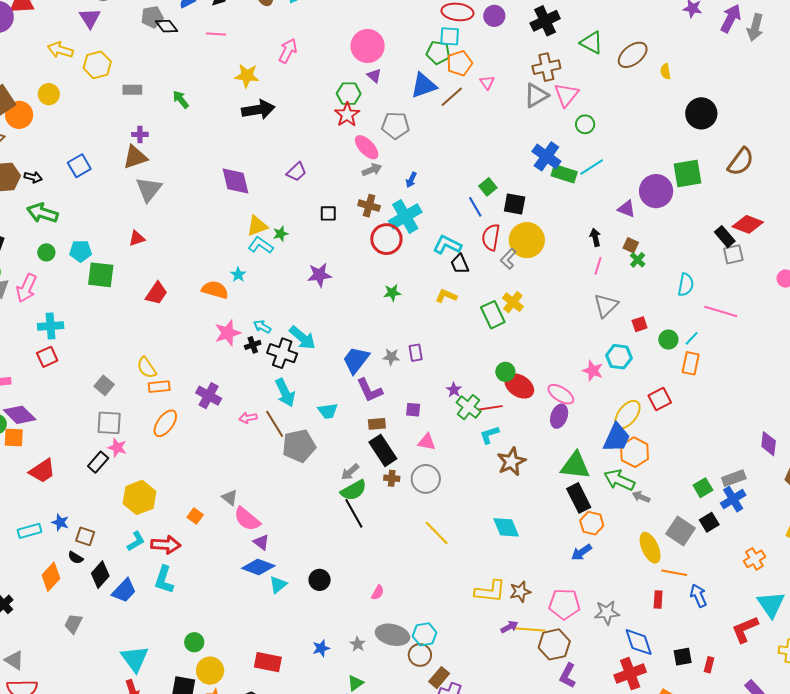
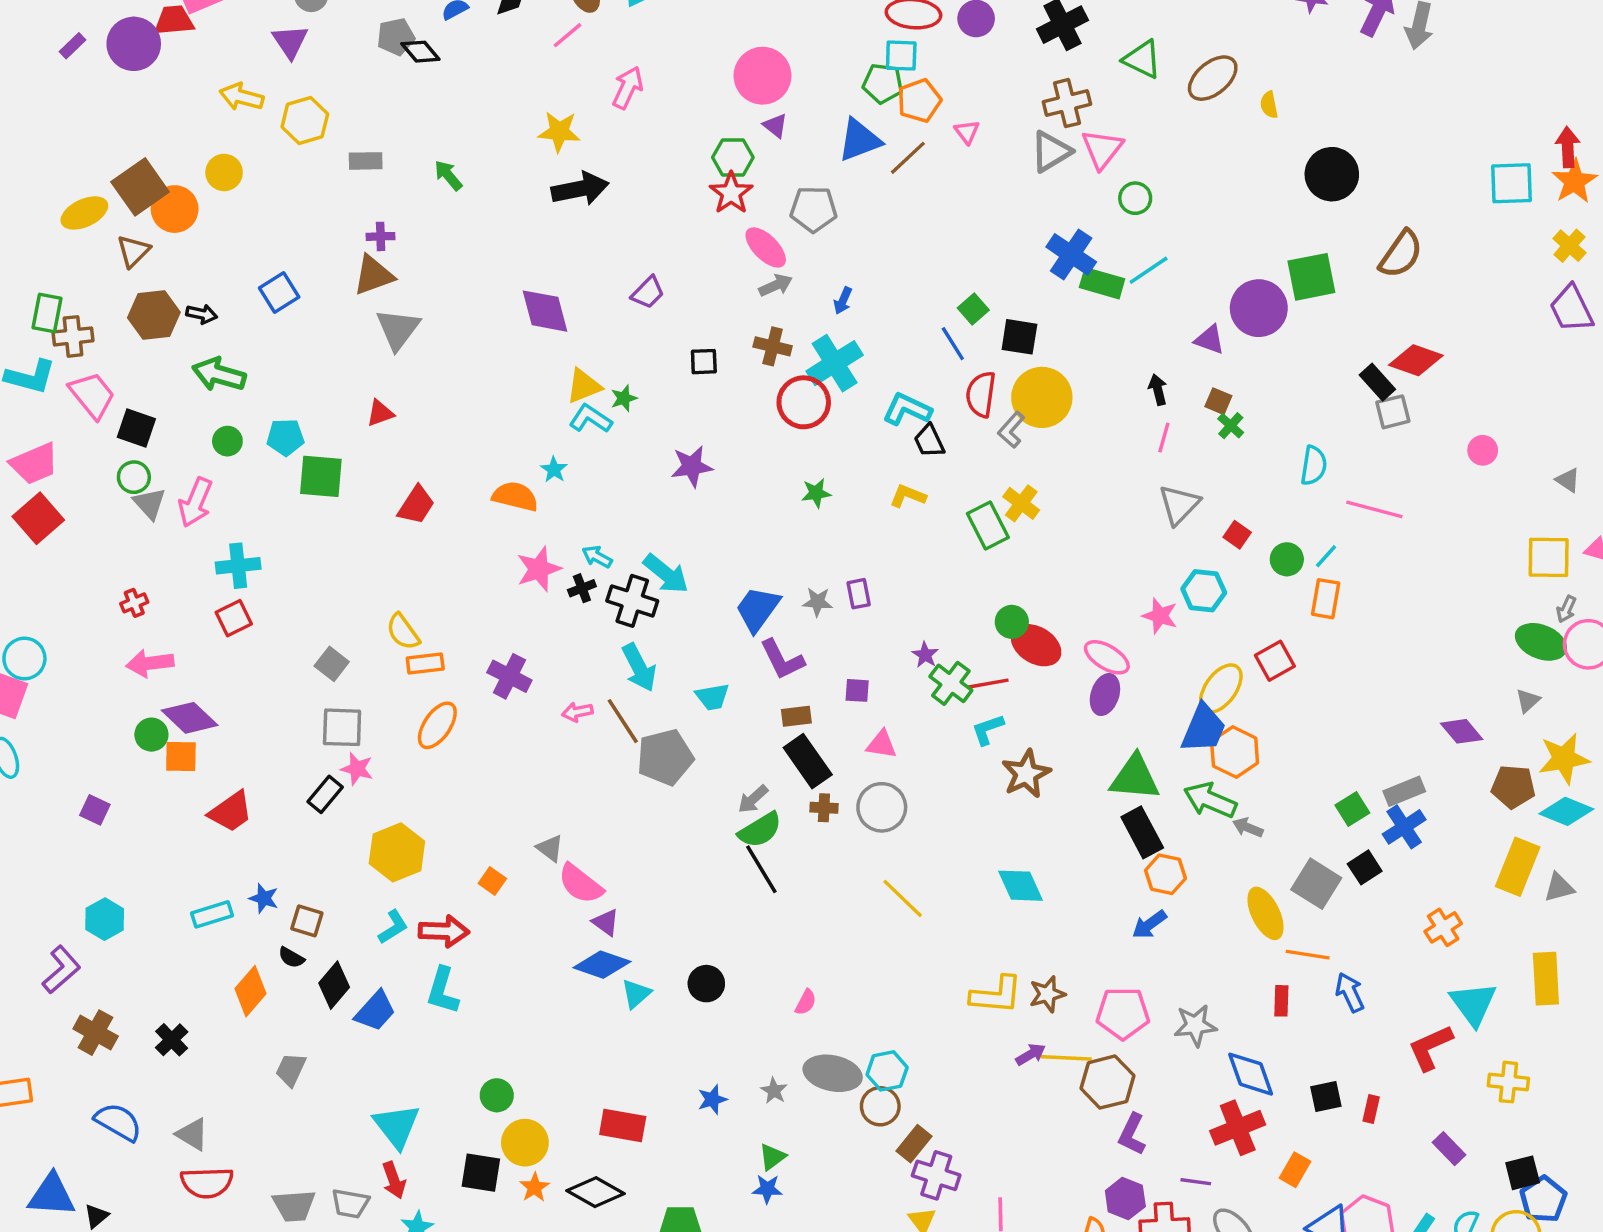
pink line: (216, 34) -> (567, 35), moved, turned -42
red square: (640, 324) -> (1237, 535), turned -35
purple diamond: (769, 444) -> (1462, 731), turned -45

